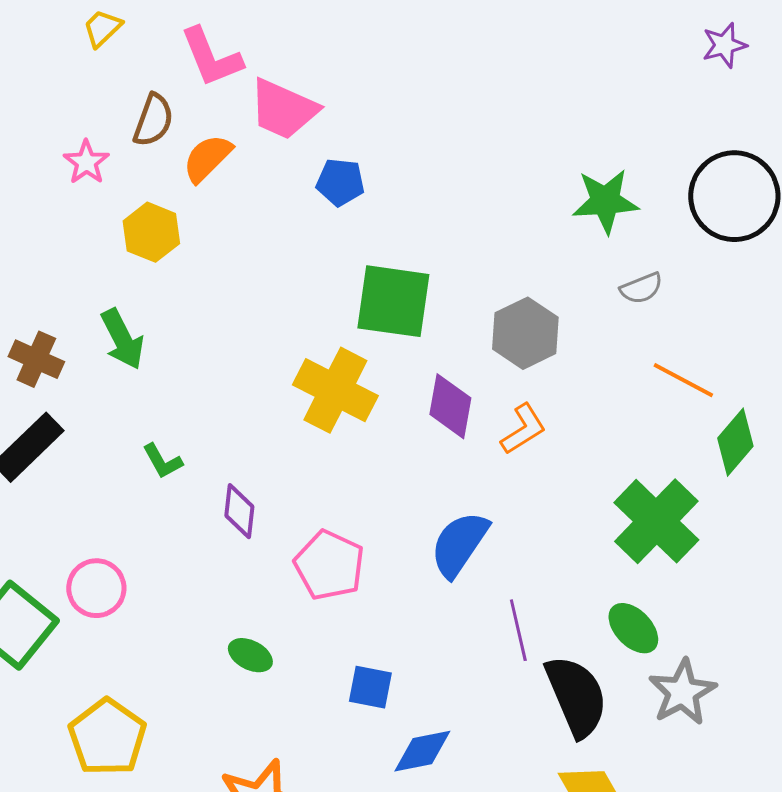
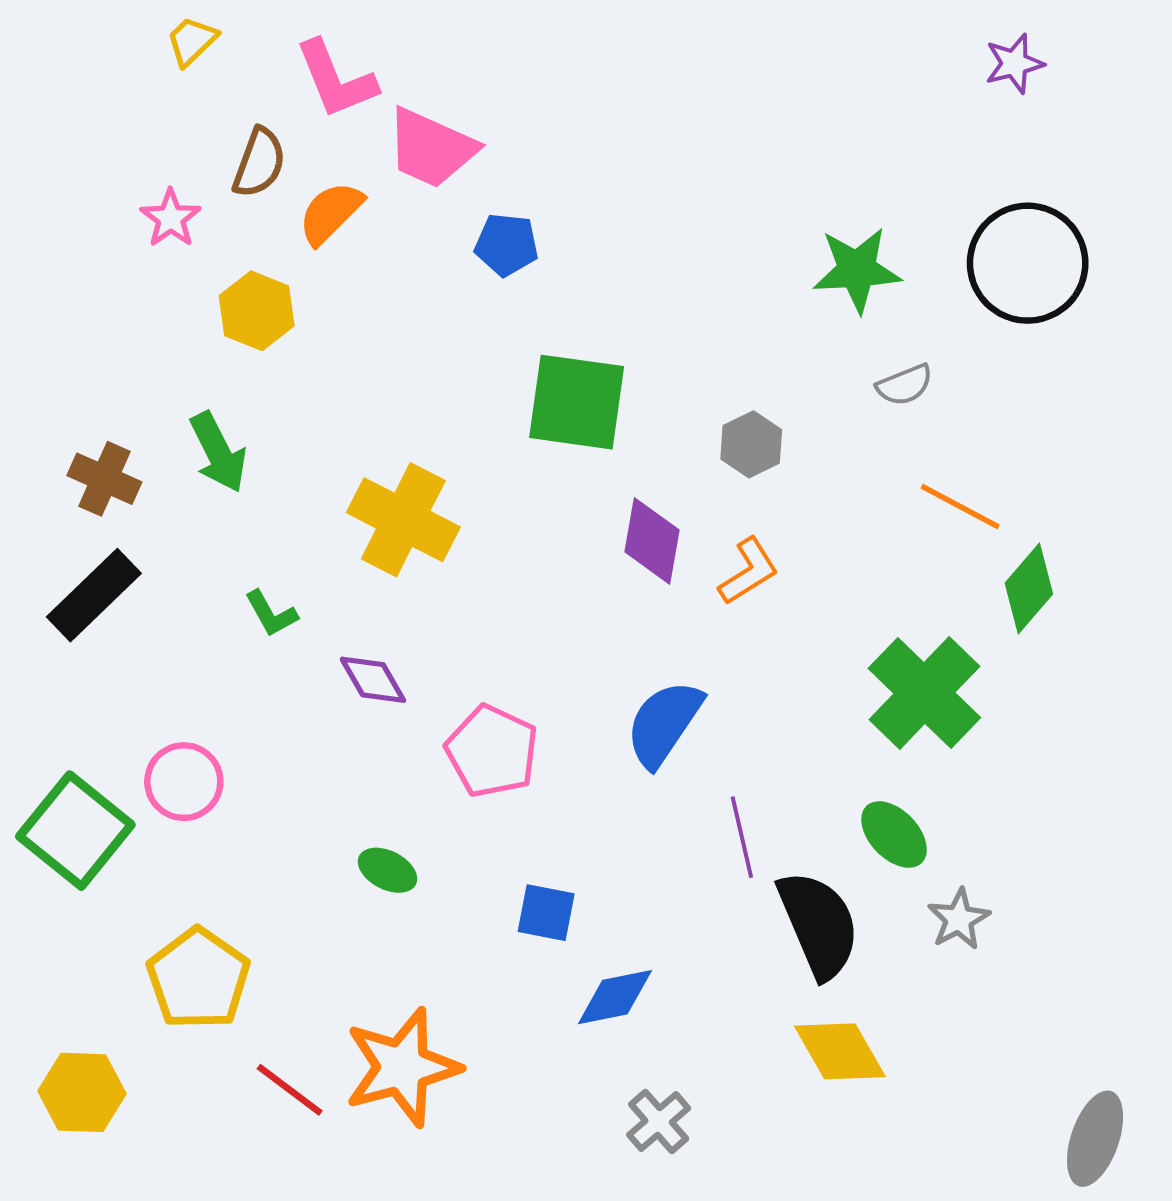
gray hexagon: (525, 333) -> (751, 444), size x0.7
yellow cross: (335, 390) -> (403, 520), moved
purple diamond: (239, 511) -> (373, 680), turned -36
gray star: (682, 692) -> (959, 919), size x0.7

